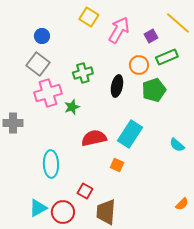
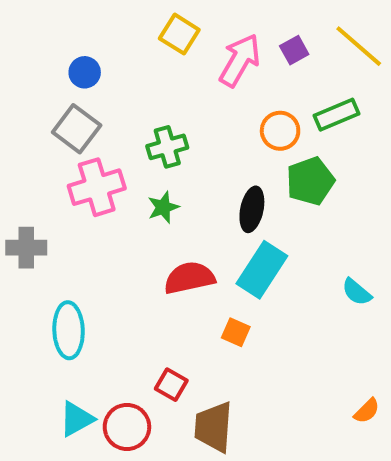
purple square: (151, 36) -> (294, 50), moved
black ellipse: (117, 86) -> (252, 209), moved
green star: (72, 107) -> (163, 207), moved
cyan ellipse: (51, 164) -> (69, 330), moved

